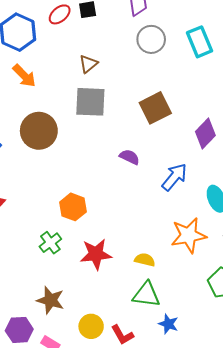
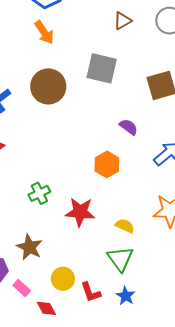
brown triangle: (88, 64) -> (122, 21), moved
orange hexagon: (73, 207) -> (107, 164), moved
green triangle: (146, 295) -> (120, 259), turned 36
blue star: (168, 324) -> (126, 296), moved

